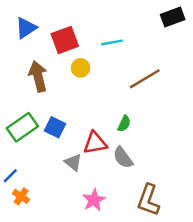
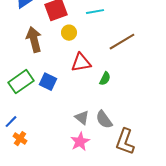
red triangle: (95, 143) -> (81, 63), moved
gray semicircle: (123, 158) -> (104, 120), moved
gray triangle: (73, 162) -> (82, 118), moved

